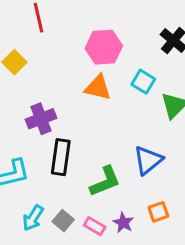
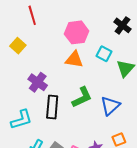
purple cross: (41, 119) -> (38, 82), turned -30
green L-shape: (105, 181) -> (82, 97), moved

